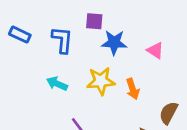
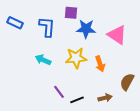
pink triangle: (155, 50) -> (117, 35), size x1.5

